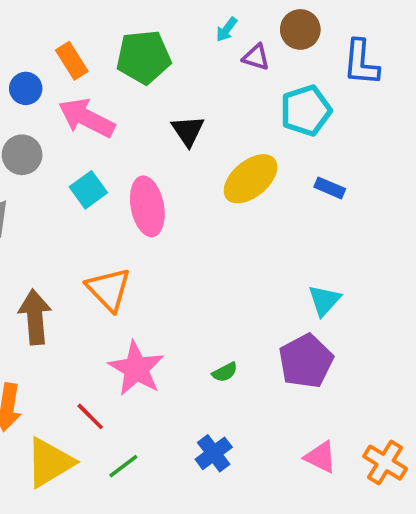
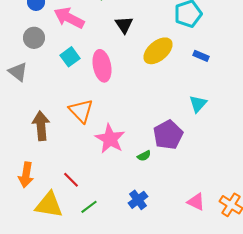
cyan triangle: (324, 300) -> (198, 104), moved
purple pentagon: (306, 361) -> (168, 135), moved
pink star: (136, 369) -> (110, 139), moved
yellow triangle: (50, 463) -> (49, 205), turned 40

